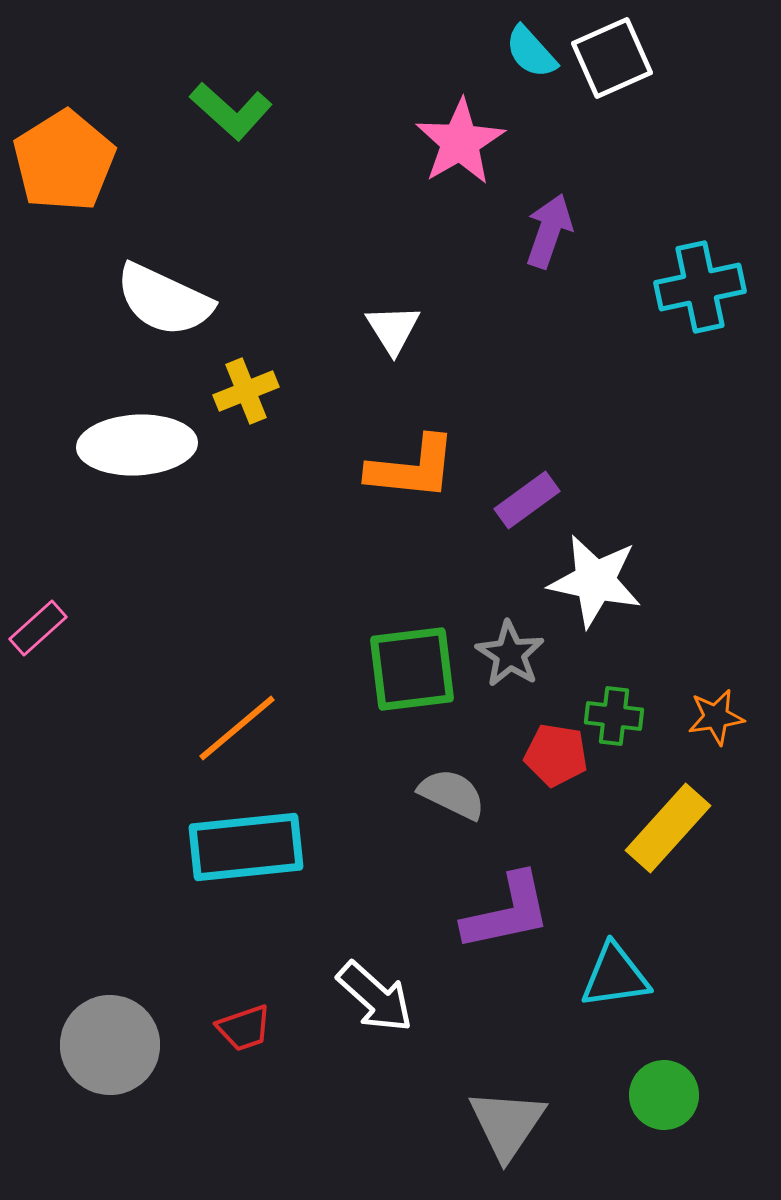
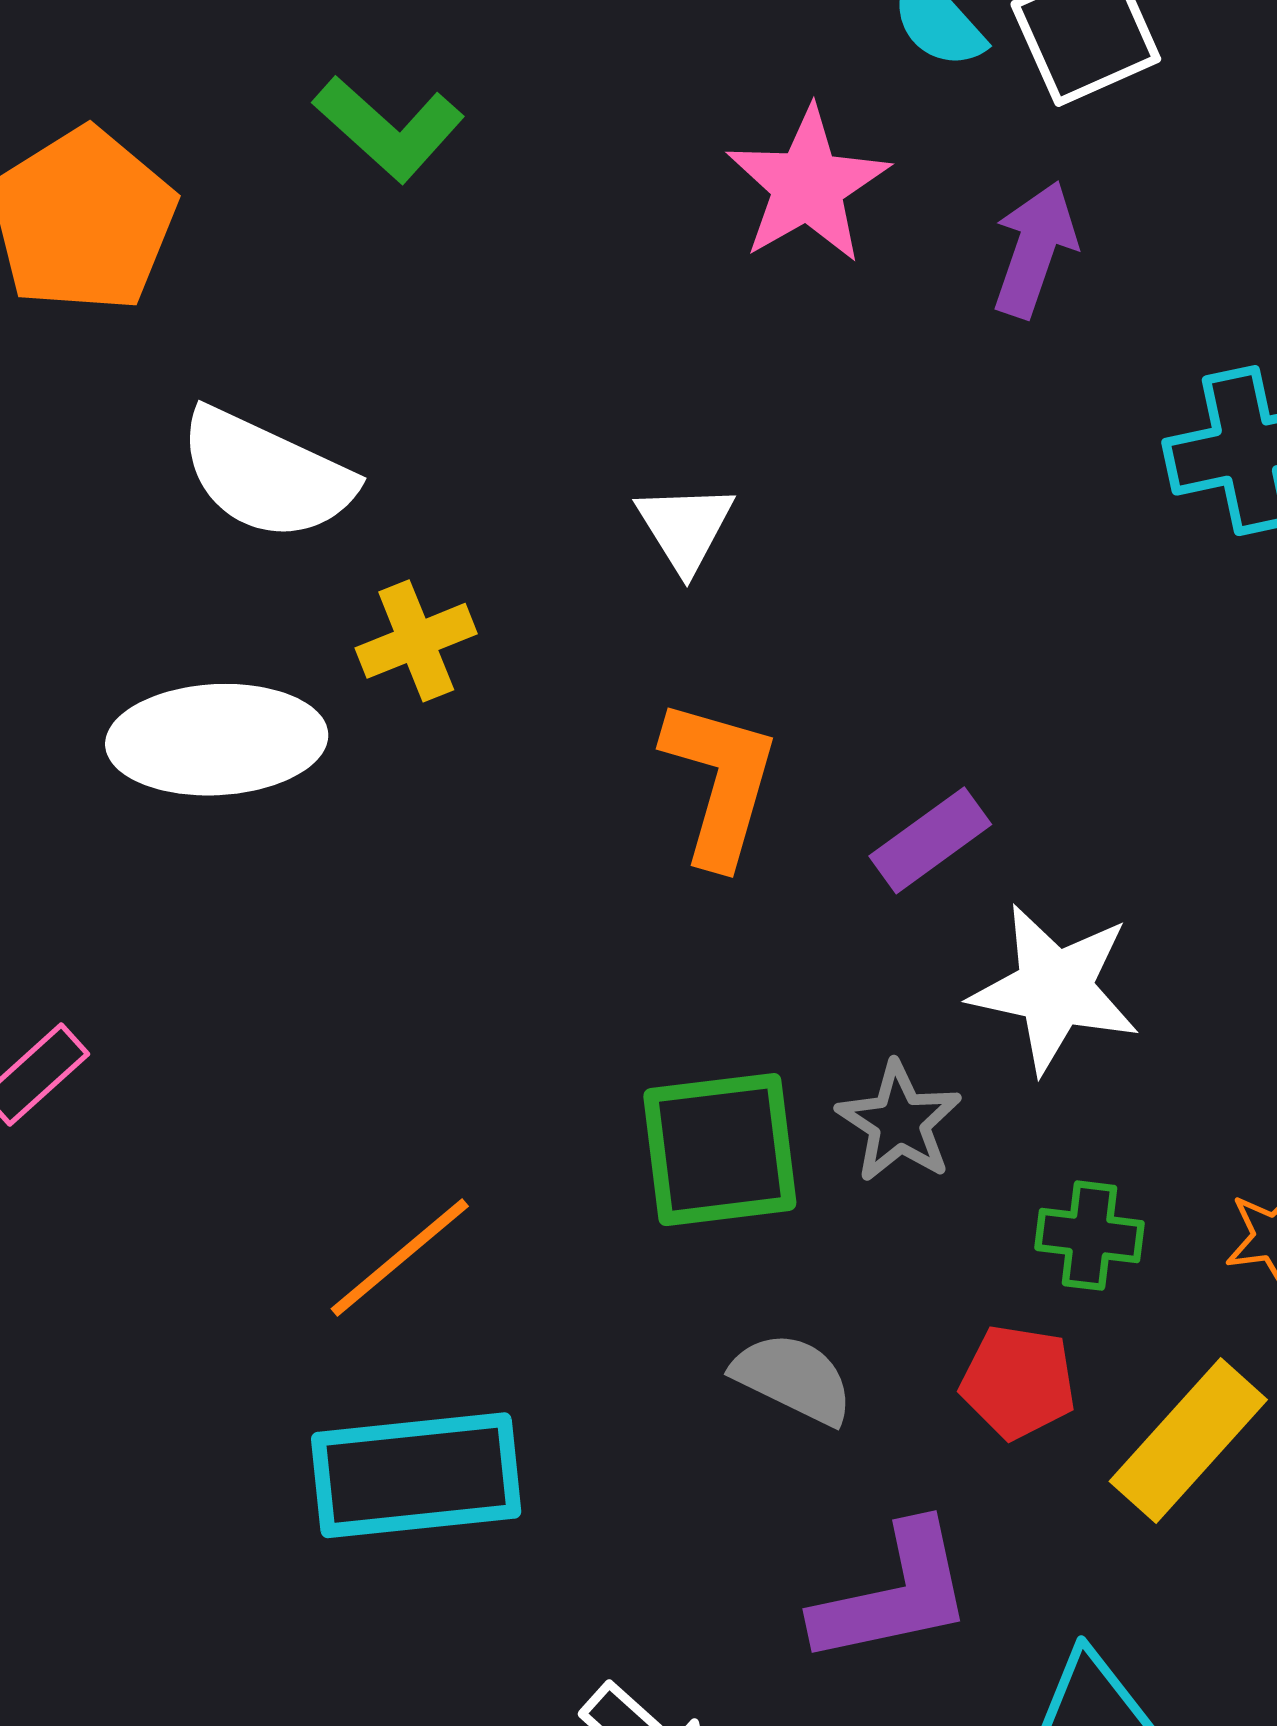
purple arrow: (549, 231) -> (1035, 249), moved
orange L-shape: (412, 468) -> (720, 782), turned -80
red pentagon: (556, 755) -> (1018, 1382), moved

